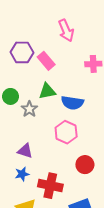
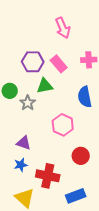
purple hexagon: (22, 52) -> (33, 62), moved
pink rectangle: (46, 61) -> (59, 64), moved
blue semicircle: (72, 103) -> (85, 97), moved, turned 70

